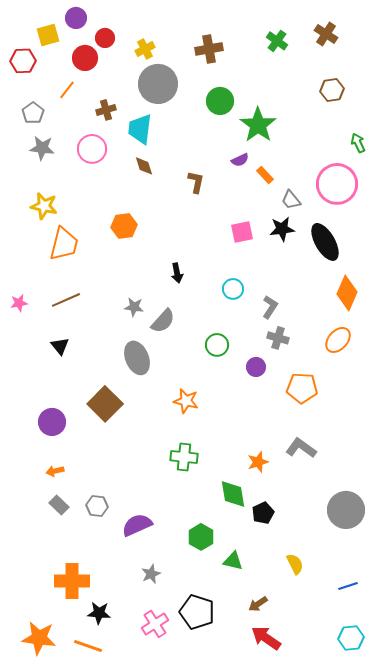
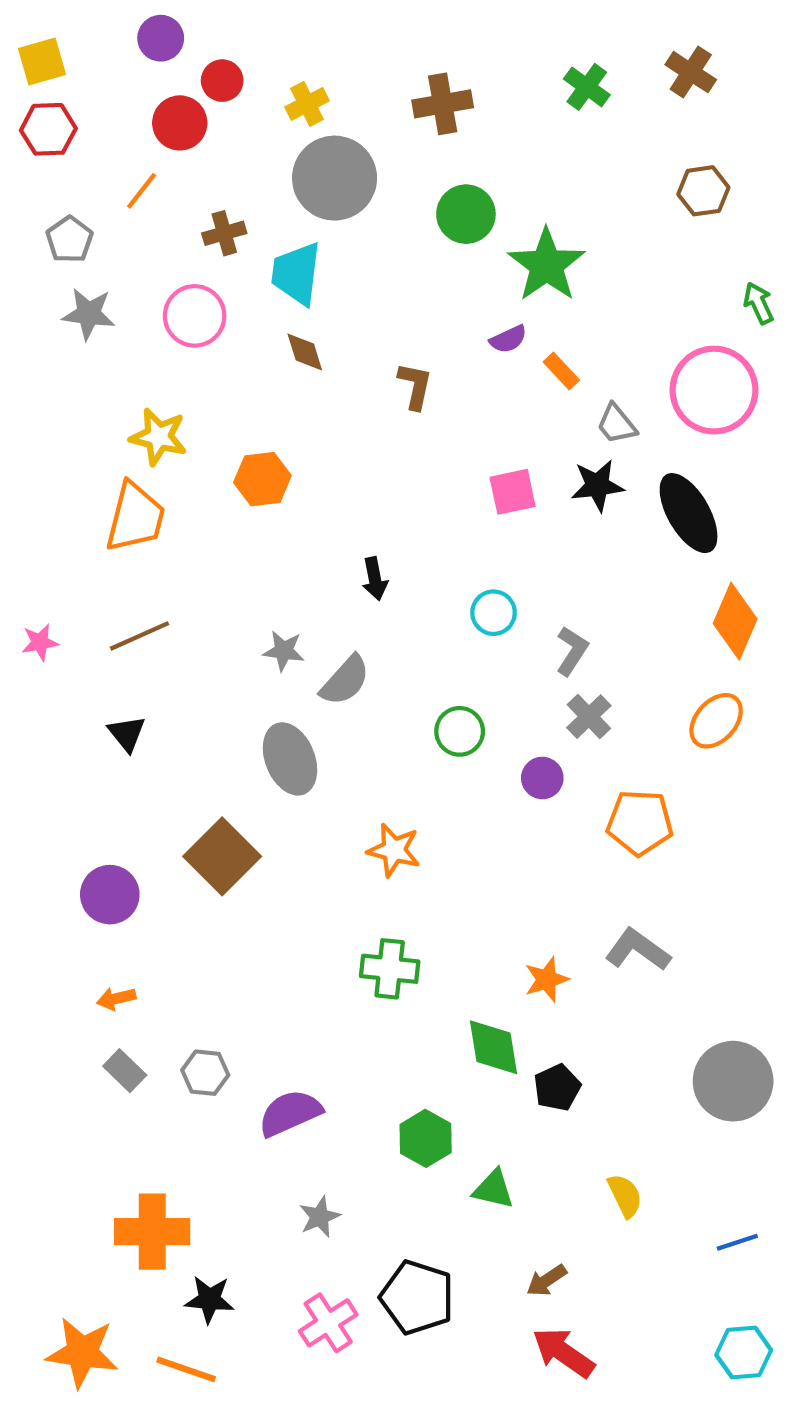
yellow square: (48, 35) -> (42, 61), moved
yellow star: (44, 206) -> (159, 437), moved
gray cross: (278, 338) -> (589, 717), turned 30

